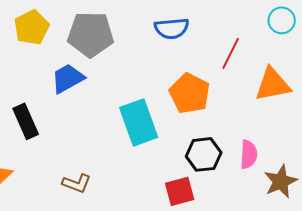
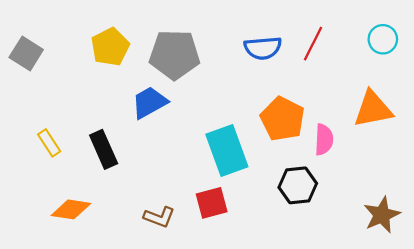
red line: (231, 53) -> (313, 44), moved
pink semicircle: (249, 154) -> (324, 140), moved
red square: (180, 191) -> (212, 203), moved

